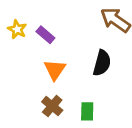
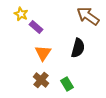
yellow star: (17, 29) -> (21, 14), moved
green rectangle: (87, 111) -> (67, 84), turned -32

